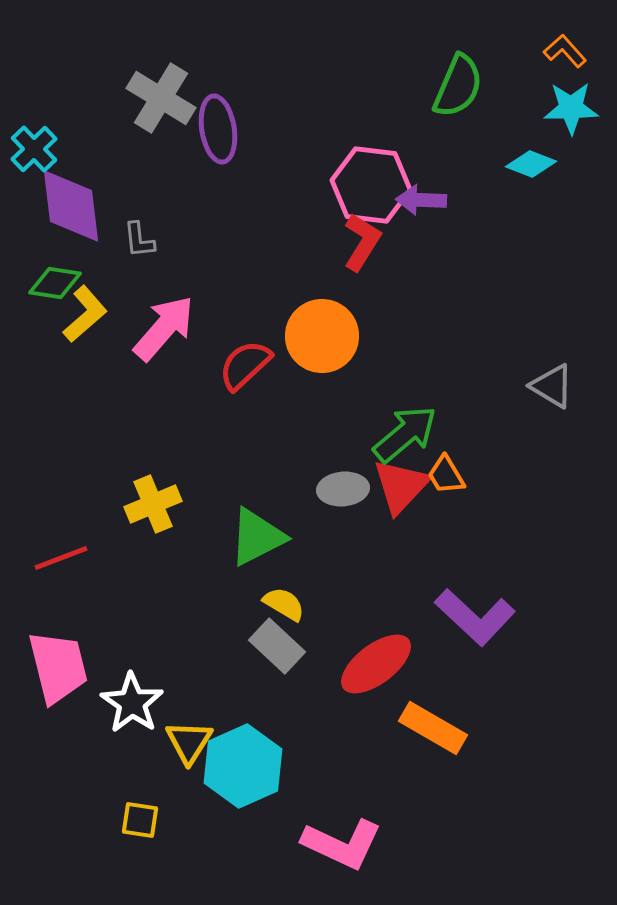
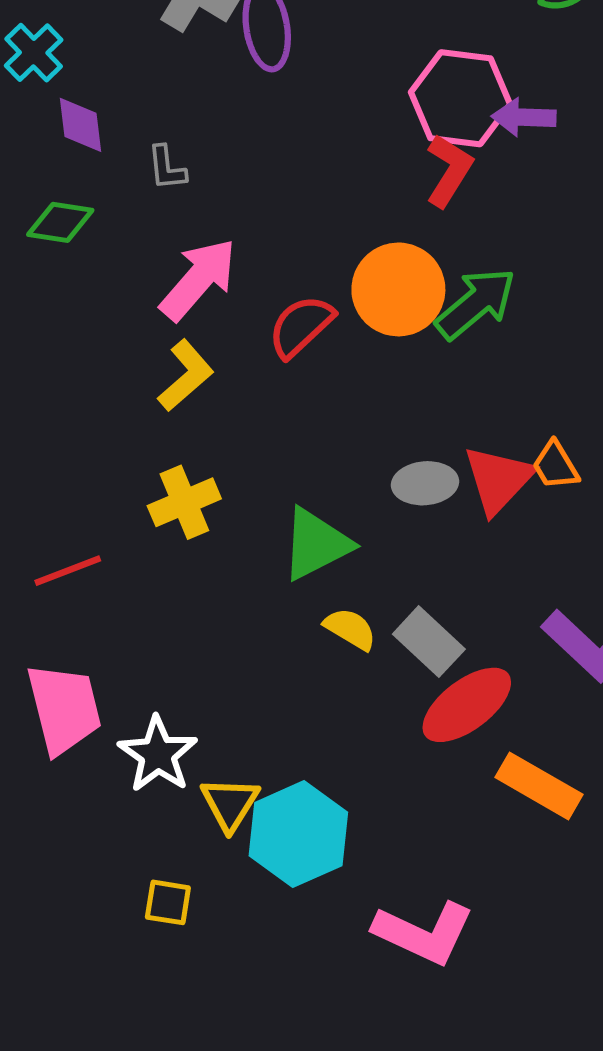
purple diamond: (71, 206) -> (81, 125), size x0.6
yellow L-shape: (85, 314) -> (186, 376), moved
green arrow: (405, 434) -> (476, 303), moved
gray rectangle: (277, 646) -> (429, 642), moved

